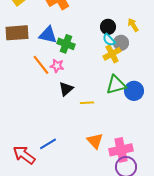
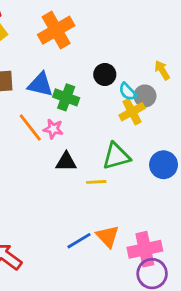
black circle: (108, 27) -> (105, 74), moved
green triangle: (116, 85) -> (116, 156), moved
black triangle: (66, 89) -> (66, 162), turned 42
blue line: (48, 144) -> (79, 241), moved

